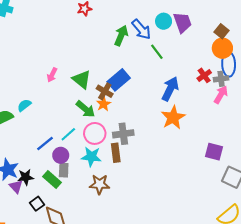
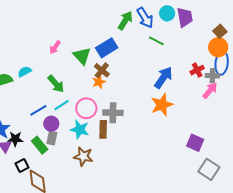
green line: (157, 52) -> (156, 41), turned -35
blue rectangle: (119, 80) -> (107, 48), moved
green arrow: (86, 109) -> (56, 84), moved

